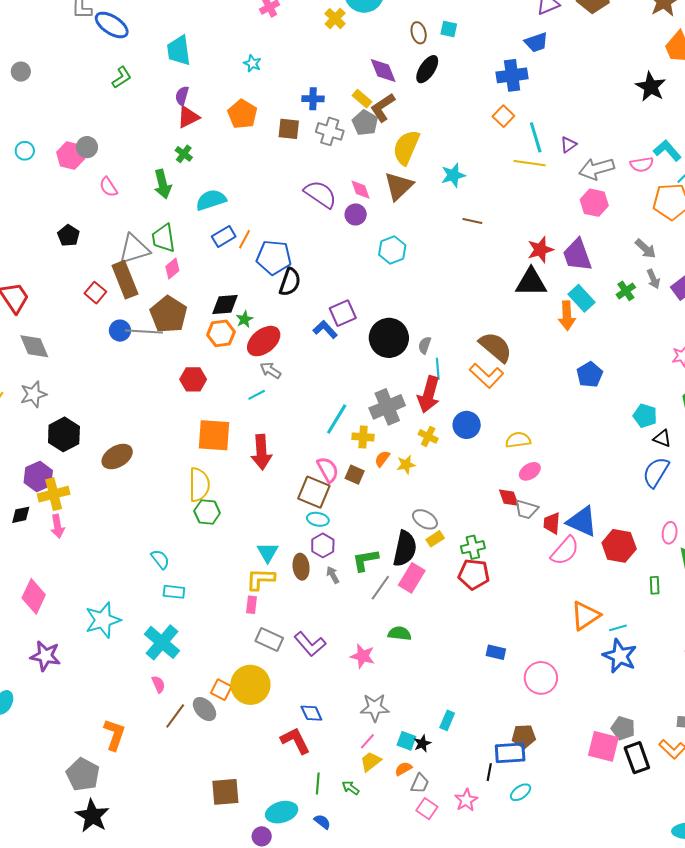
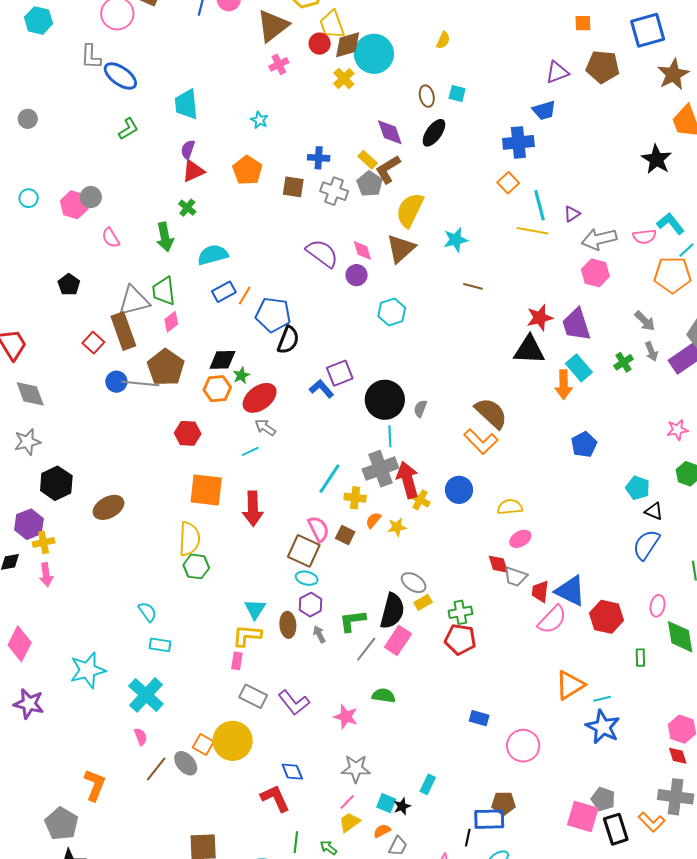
cyan line: (438, 369) -> (390, 436), moved
red arrow: (429, 394) -> (408, 480), moved, turned 147
yellow cross: (54, 494) -> (44, 542), size x0.7

